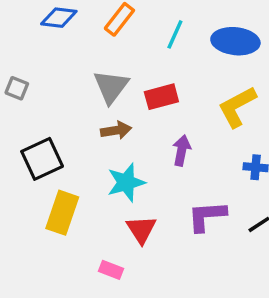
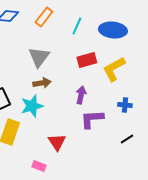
red rectangle: (161, 97) -> (87, 60), moved
cyan star: (126, 182) -> (32, 106), moved
purple L-shape: (207, 216) -> (92, 119), moved

